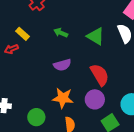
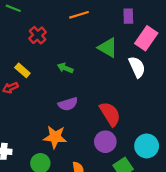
green triangle: (96, 36) -> (108, 48), moved
orange star: (63, 98) -> (55, 137), moved

